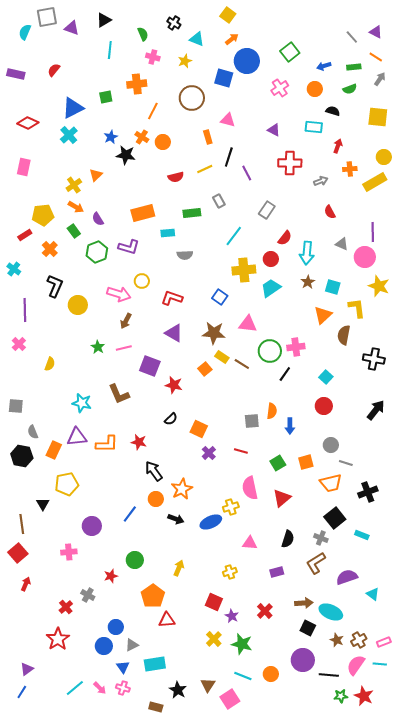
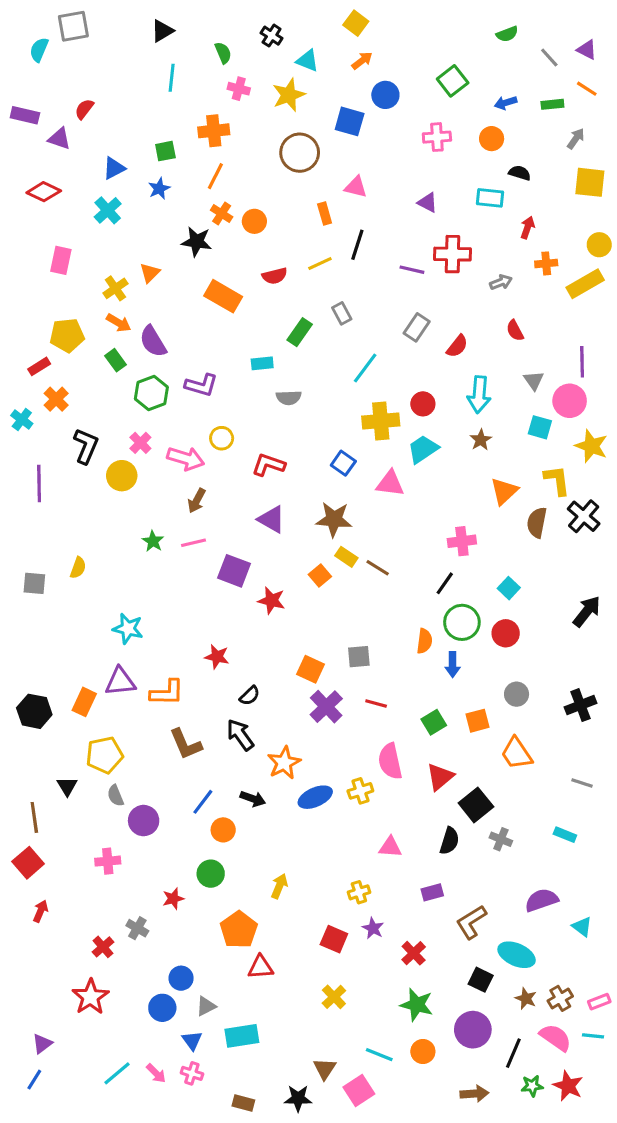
purple triangle: (72, 28) -> (59, 139), moved
yellow star: (185, 61) -> (289, 95), size x1.5
blue circle: (247, 61) -> (385, 95), size x0.7
gray arrow: (380, 79) -> (576, 139), moved
pink cross: (280, 88) -> (437, 137), turned 30
green semicircle: (350, 89) -> (507, 34), moved
blue triangle: (73, 108) -> (114, 168), size x0.7
orange line: (153, 111) -> (215, 176), moved
blue star: (111, 137) -> (159, 189), moved
pink rectangle: (24, 167) -> (61, 260), moved
purple line: (247, 173) -> (412, 270), moved, turned -49
orange rectangle: (143, 213) -> (223, 296), moved, turned 45
green rectangle: (192, 213) -> (300, 332), turned -48
purple semicircle: (98, 219) -> (153, 341), size x1.5
red semicircle: (285, 238) -> (457, 346), moved
gray triangle: (342, 244) -> (534, 380), turned 32
orange cross: (50, 249) -> (56, 399), moved
cyan square: (333, 287) -> (540, 427), moved
pink triangle: (248, 324) -> (390, 483), moved
pink cross: (19, 344) -> (140, 443), moved
green circle: (270, 351) -> (462, 622), moved
black cross: (374, 359) -> (584, 516), moved, turned 30
brown L-shape: (119, 394) -> (186, 744), moved
gray square: (16, 406) -> (34, 583), moved
black arrow: (376, 410) -> (587, 611), moved
black semicircle: (171, 419) -> (250, 696), moved
gray square: (252, 421) -> (359, 657), moved
gray semicircle: (33, 432) -> (115, 796), moved
red star: (139, 442) -> (217, 657), moved
purple cross: (209, 453) -> (326, 707), size x1.5
gray line: (346, 463) -> (582, 783), moved
orange trapezoid: (331, 483) -> (517, 753), turned 70
black cross: (368, 492) -> (581, 705), moved
orange circle: (156, 499) -> (223, 830), moved
black square: (335, 518) -> (476, 805), moved
black arrow: (176, 519) -> (253, 799), moved
blue ellipse: (211, 522) -> (315, 797), moved
brown L-shape: (316, 563) -> (471, 922), moved
brown arrow: (304, 603) -> (474, 1094), moved
purple star: (232, 616) -> (373, 928), moved
green star: (242, 644) -> (417, 1005), moved
pink semicircle: (356, 665) -> (556, 1037), turned 90
black line: (329, 675) -> (513, 1053), turned -72
black star: (178, 690) -> (298, 1098), moved, turned -30

